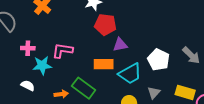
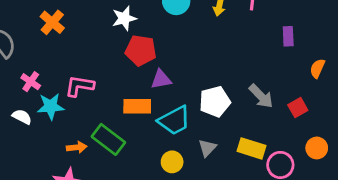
pink cross: (28, 48) -> (31, 82), turned 32
white pentagon: (158, 60) -> (215, 102), turned 30
white semicircle: (28, 85) -> (22, 117), moved

